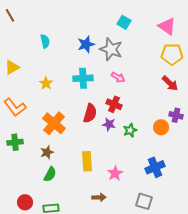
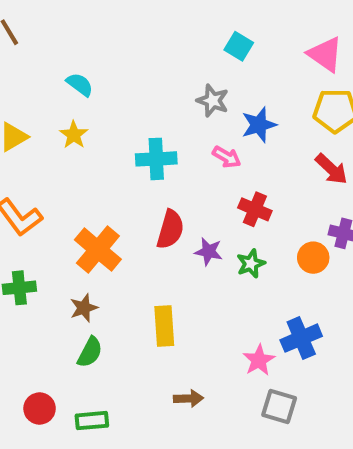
cyan semicircle: (45, 41) -> (80, 85), turned -40
blue star: (86, 44) -> (259, 125), moved
gray star: (111, 49) -> (213, 101), size x0.7
yellow star: (46, 83) -> (74, 135), moved
red cross: (114, 104) -> (255, 209), moved
pink star: (115, 173) -> (259, 360), moved

